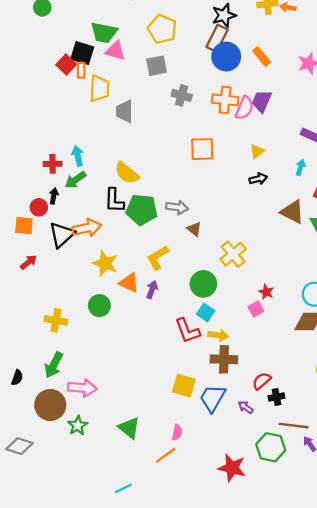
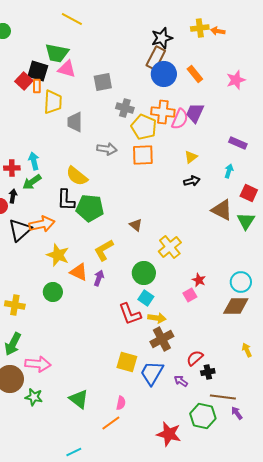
yellow pentagon: (162, 29) -> (144, 127), moved
gray arrow: (177, 207) -> (107, 149), moved
brown cross: (224, 359) -> (162, 339), turned -30
green star: (78, 426) -> (34, 397), turned -30

